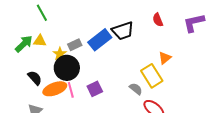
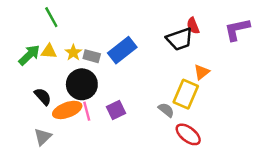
black trapezoid: (123, 31) -> (180, 39), moved
gray rectangle: (75, 45) -> (92, 56), turned 40
yellow star: (60, 54) -> (73, 53), moved
yellow rectangle: (152, 76) -> (186, 94), turned 55

